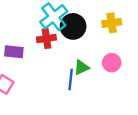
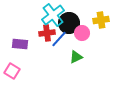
pink circle: (112, 63) -> (82, 33), moved
blue line: (71, 80) -> (59, 39), moved, turned 36

